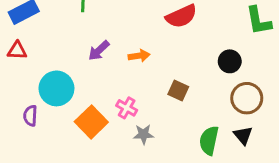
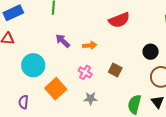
purple arrow: (99, 51) -> (63, 41), turned 84
pink cross: (127, 108) -> (85, 72), moved
purple semicircle: (30, 116) -> (23, 102), moved

